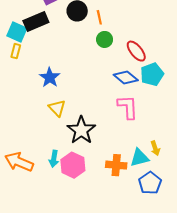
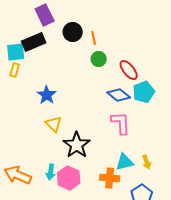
cyan square: (17, 32) -> (16, 52), turned -30
cyan triangle: (139, 158) -> (125, 162), moved

